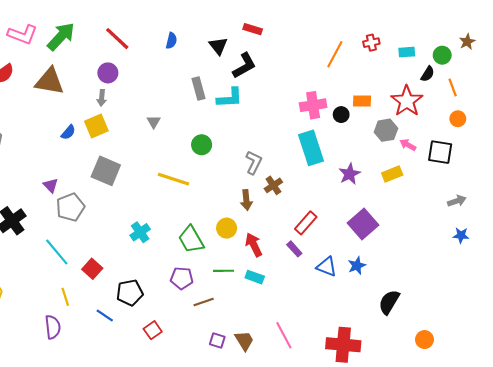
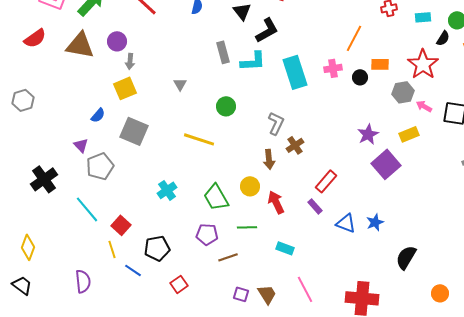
orange line: (335, 54) -> (354, 38), moved
purple circle: (108, 73) -> (117, 41), moved
pink cross: (313, 105) -> (333, 68), size x0.7
blue semicircle: (68, 132) -> (98, 115), moved
cyan rectangle: (311, 148) -> (295, 72), moved
purple square: (363, 224) -> (386, 164), moved
cyan rectangle: (255, 277) -> (285, 248), moved
yellow line: (65, 297) -> (112, 249), moved

